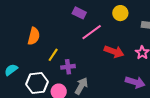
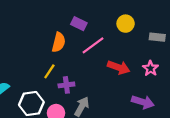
orange semicircle: (34, 36) -> (59, 42), moved

